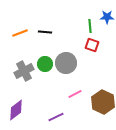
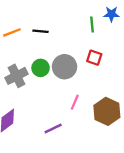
red square: (92, 45) -> (94, 58), moved
pink line: (75, 94) -> (75, 102), turned -40

